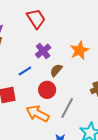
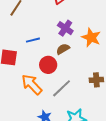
orange star: (79, 50) -> (91, 37), turned 30
purple cross: (43, 51) -> (65, 28), moved, turned -35

